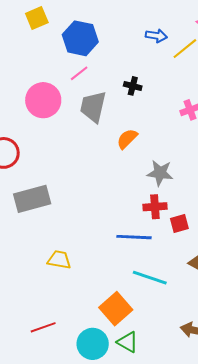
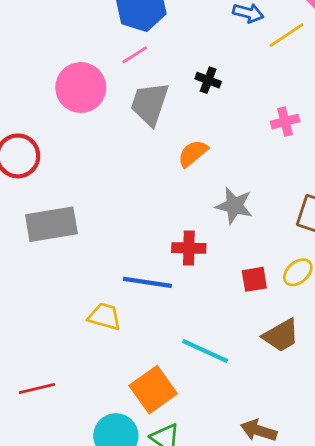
red cross: (155, 207) -> (189, 248), moved
blue line: (134, 237) -> (147, 282), moved
yellow trapezoid: (59, 260) -> (105, 316), moved
red line: (43, 327) -> (37, 388), moved

